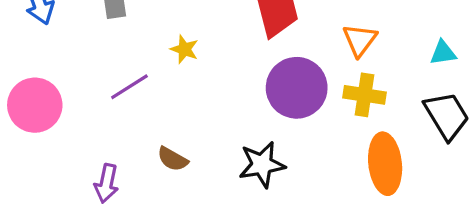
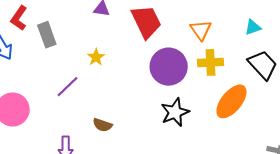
yellow star: (184, 49) -> (96, 57), turned 30
orange ellipse: (385, 164) -> (231, 101), turned 57
black star: (262, 165) -> (175, 112), moved

